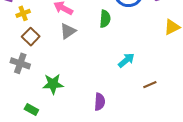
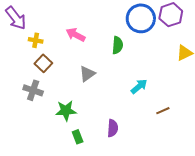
yellow cross: (23, 13) -> (36, 40), turned 32
gray triangle: (68, 31) -> (87, 74), moved
green rectangle: (31, 110) -> (78, 137), moved, turned 40

